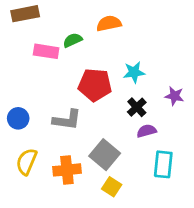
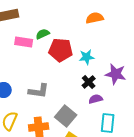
orange semicircle: (109, 23) -> (95, 18), moved
red pentagon: (95, 85) -> (61, 50), moved
purple star: (174, 96) -> (116, 74), size x1.5

